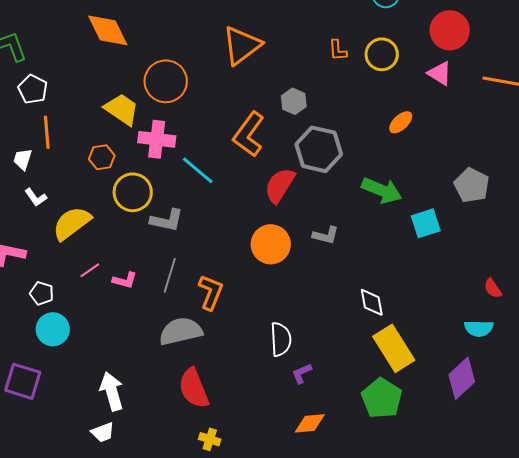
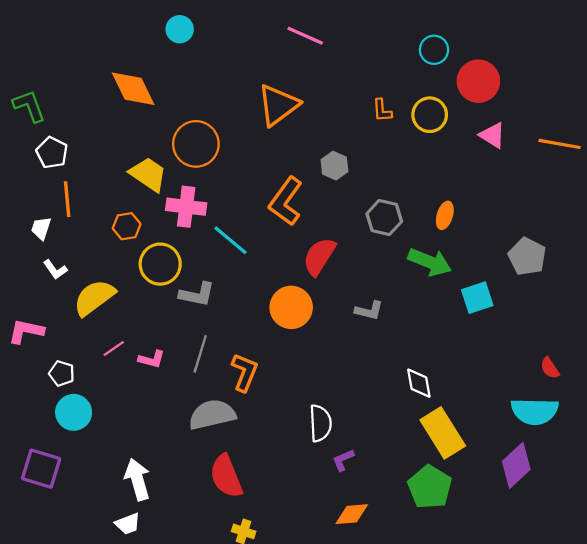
red circle: (450, 30) -> (478, 81), moved
orange ellipse: (401, 122) -> (445, 215), moved, turned -30
gray hexagon: (319, 149) -> (384, 218), moved, size x0.7
orange circle: (271, 244) -> (291, 307), moved
cyan semicircle: (479, 328) -> (535, 411), size x1.5

